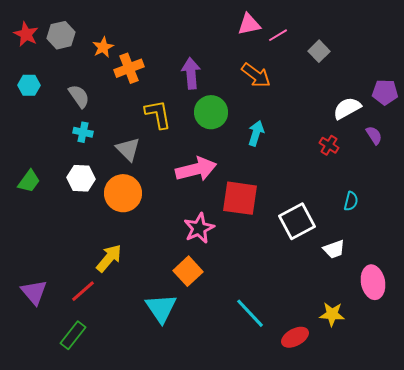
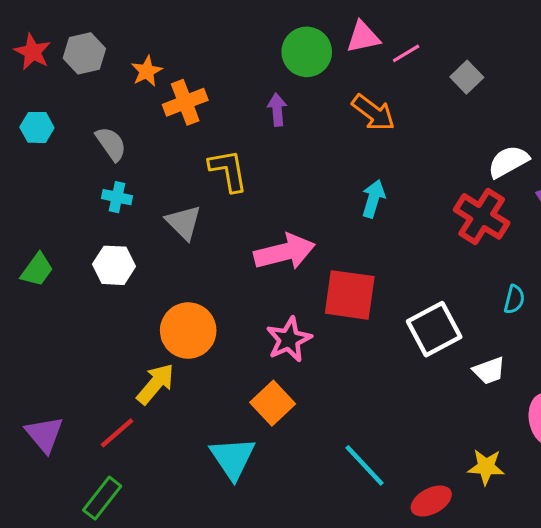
purple arrow: (191, 73) -> (277, 110), size x0.7
green circle: (211, 112) -> (307, 52), moved
red cross: (329, 145) -> (482, 216), size x1.8
orange circle: (123, 193) -> (188, 331), moved

